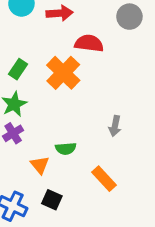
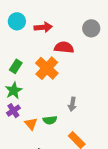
gray arrow: (115, 126) -> (72, 104), moved
orange triangle: (40, 165) -> (31, 124), moved

